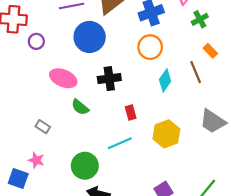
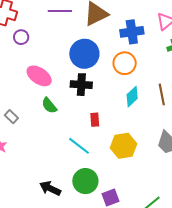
blue circle: (90, 37) -> (84, 54), moved
cyan line: (120, 143) -> (79, 146), turned 50
green circle: (85, 166) -> (85, 181), moved

